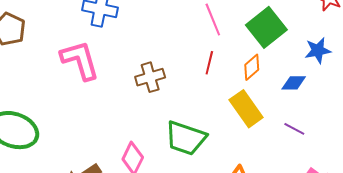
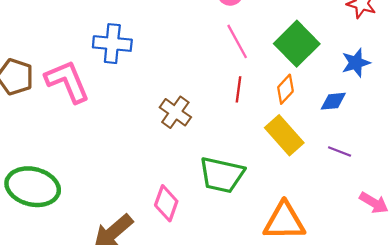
pink L-shape: (80, 60) -> (67, 81), moved
brown cross: (150, 77) -> (175, 112), turned -32

